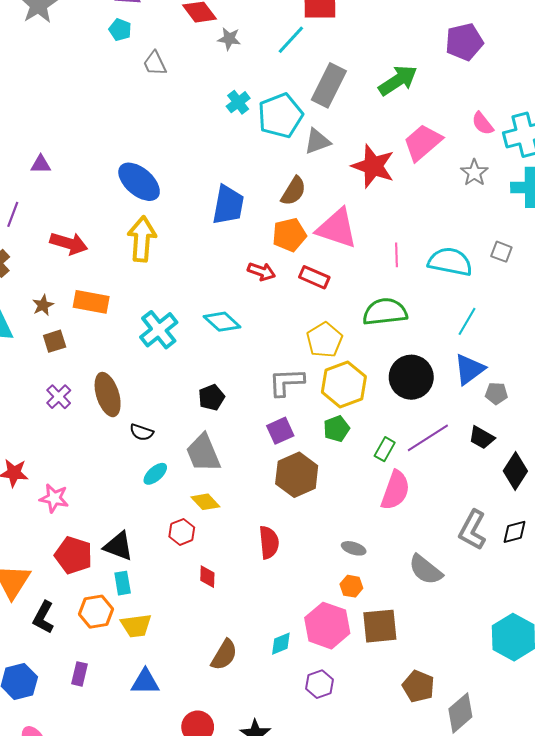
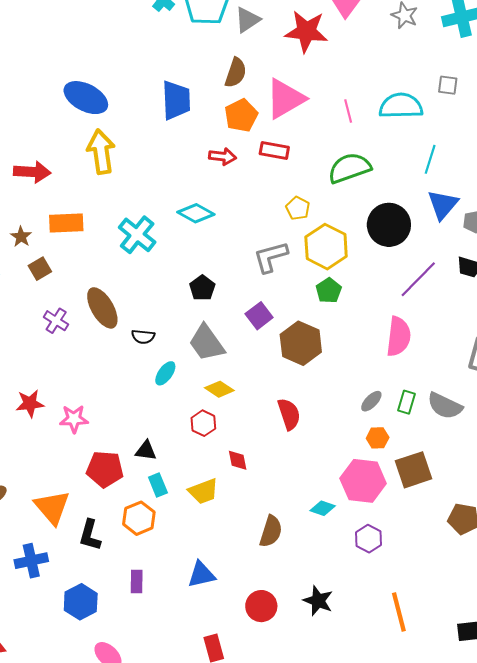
pink triangle: (337, 228) -> (285, 99), turned -36
yellow pentagon: (324, 340) -> (298, 208), size x0.7
purple square: (280, 431) -> (259, 316), moved
green rectangle: (385, 449) -> (406, 402), moved
black triangle: (118, 546) -> (146, 451), size x0.7
gray ellipse: (354, 548) -> (371, 401), turned -50
yellow trapezoid: (136, 626) -> (203, 491), moved
cyan diamond: (281, 644) -> (323, 508), turned 55

